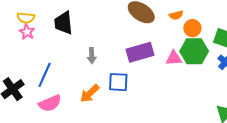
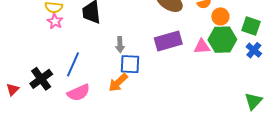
blue square: (118, 82) -> (130, 64), moved

